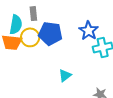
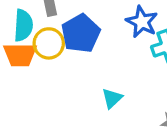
blue pentagon: (50, 34) -> (81, 33), turned -30

